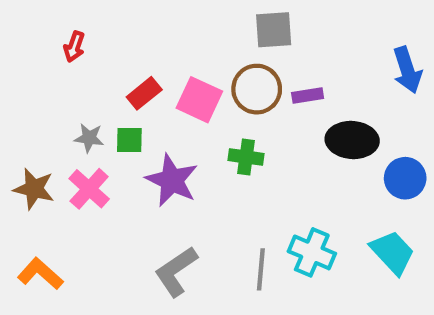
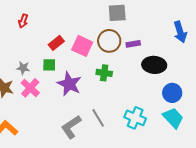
gray star: (89, 138) -> (23, 68), moved
blue circle: (405, 178) -> (172, 93), moved
gray line: (261, 269) -> (98, 118), moved, turned -36

